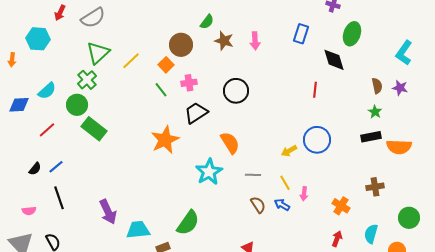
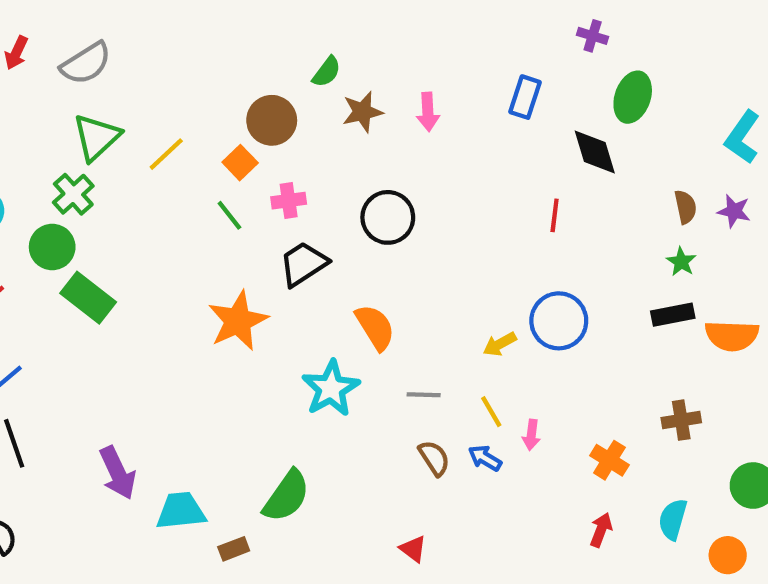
brown star: (224, 41) -> (362, 112), turned -30

